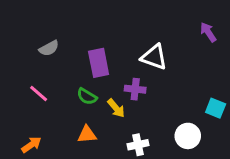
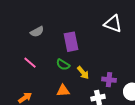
white triangle: (154, 57) -> (113, 24), moved
purple cross: (135, 89) -> (109, 80), moved

